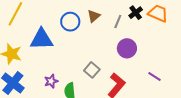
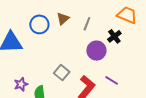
black cross: (136, 13) -> (114, 36), moved
purple line: (155, 77) -> (112, 80), moved

